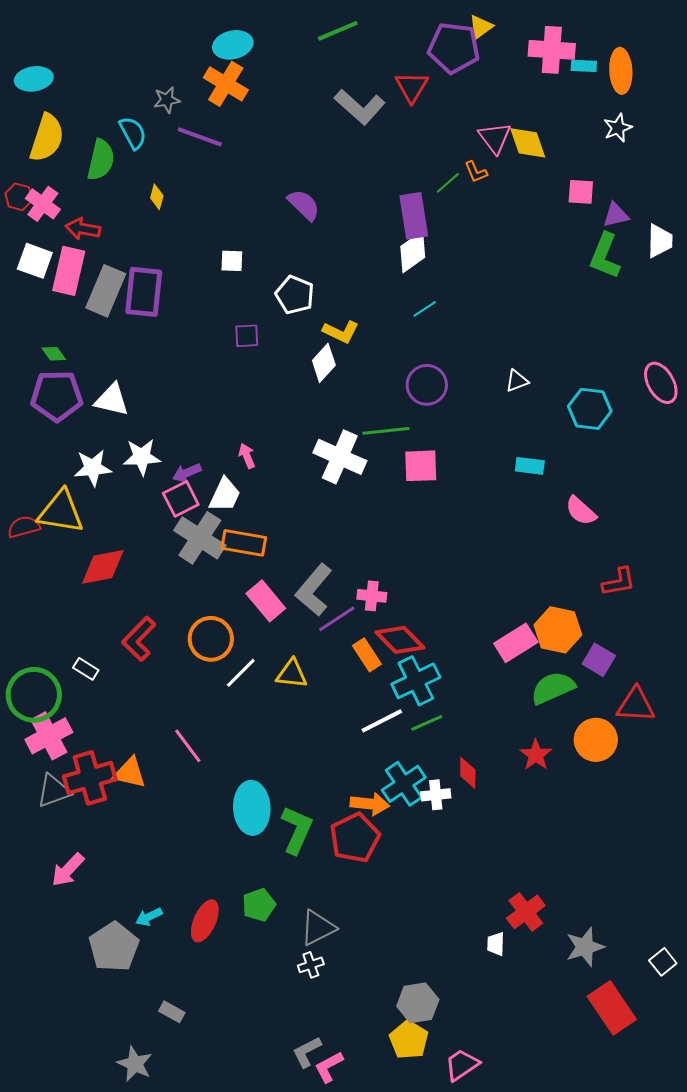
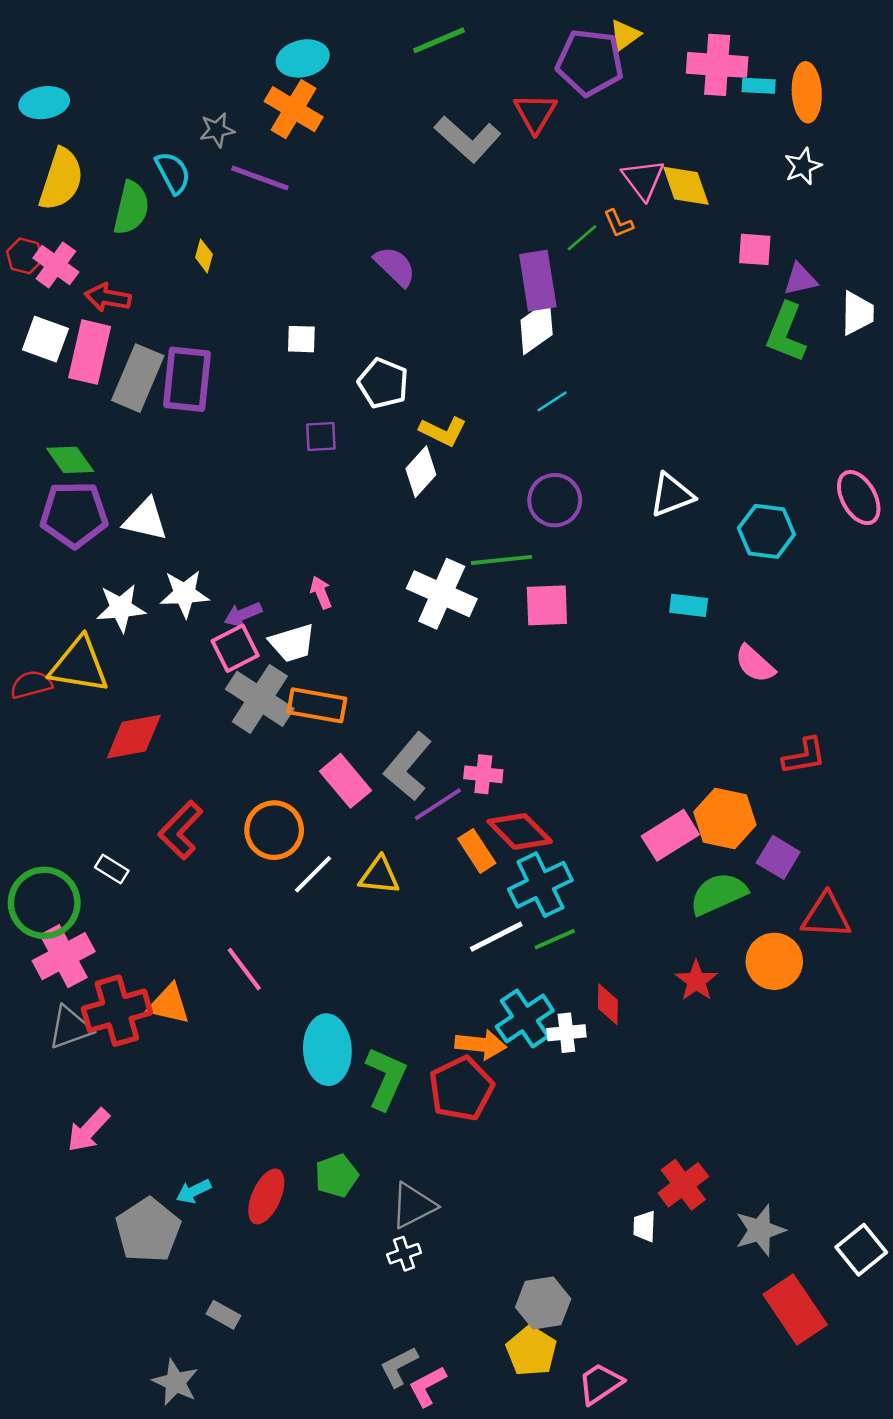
green diamond: (54, 354) -> (70, 460), size x1.5
white triangle: (517, 381) -> (672, 495), size x1.5
white trapezoid: (225, 495) -> (292, 643), turned 48
white square: (663, 962) -> (861, 1250), size x1.4

